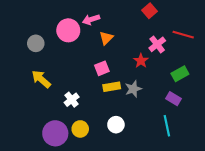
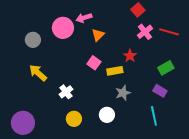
pink cross: (157, 44) -> (145, 32), moved
pink square: (102, 68) -> (94, 63), turned -32
yellow rectangle: (112, 87) -> (115, 71), moved
gray star: (133, 89) -> (123, 93), moved
purple circle: (55, 133) -> (23, 123), moved

